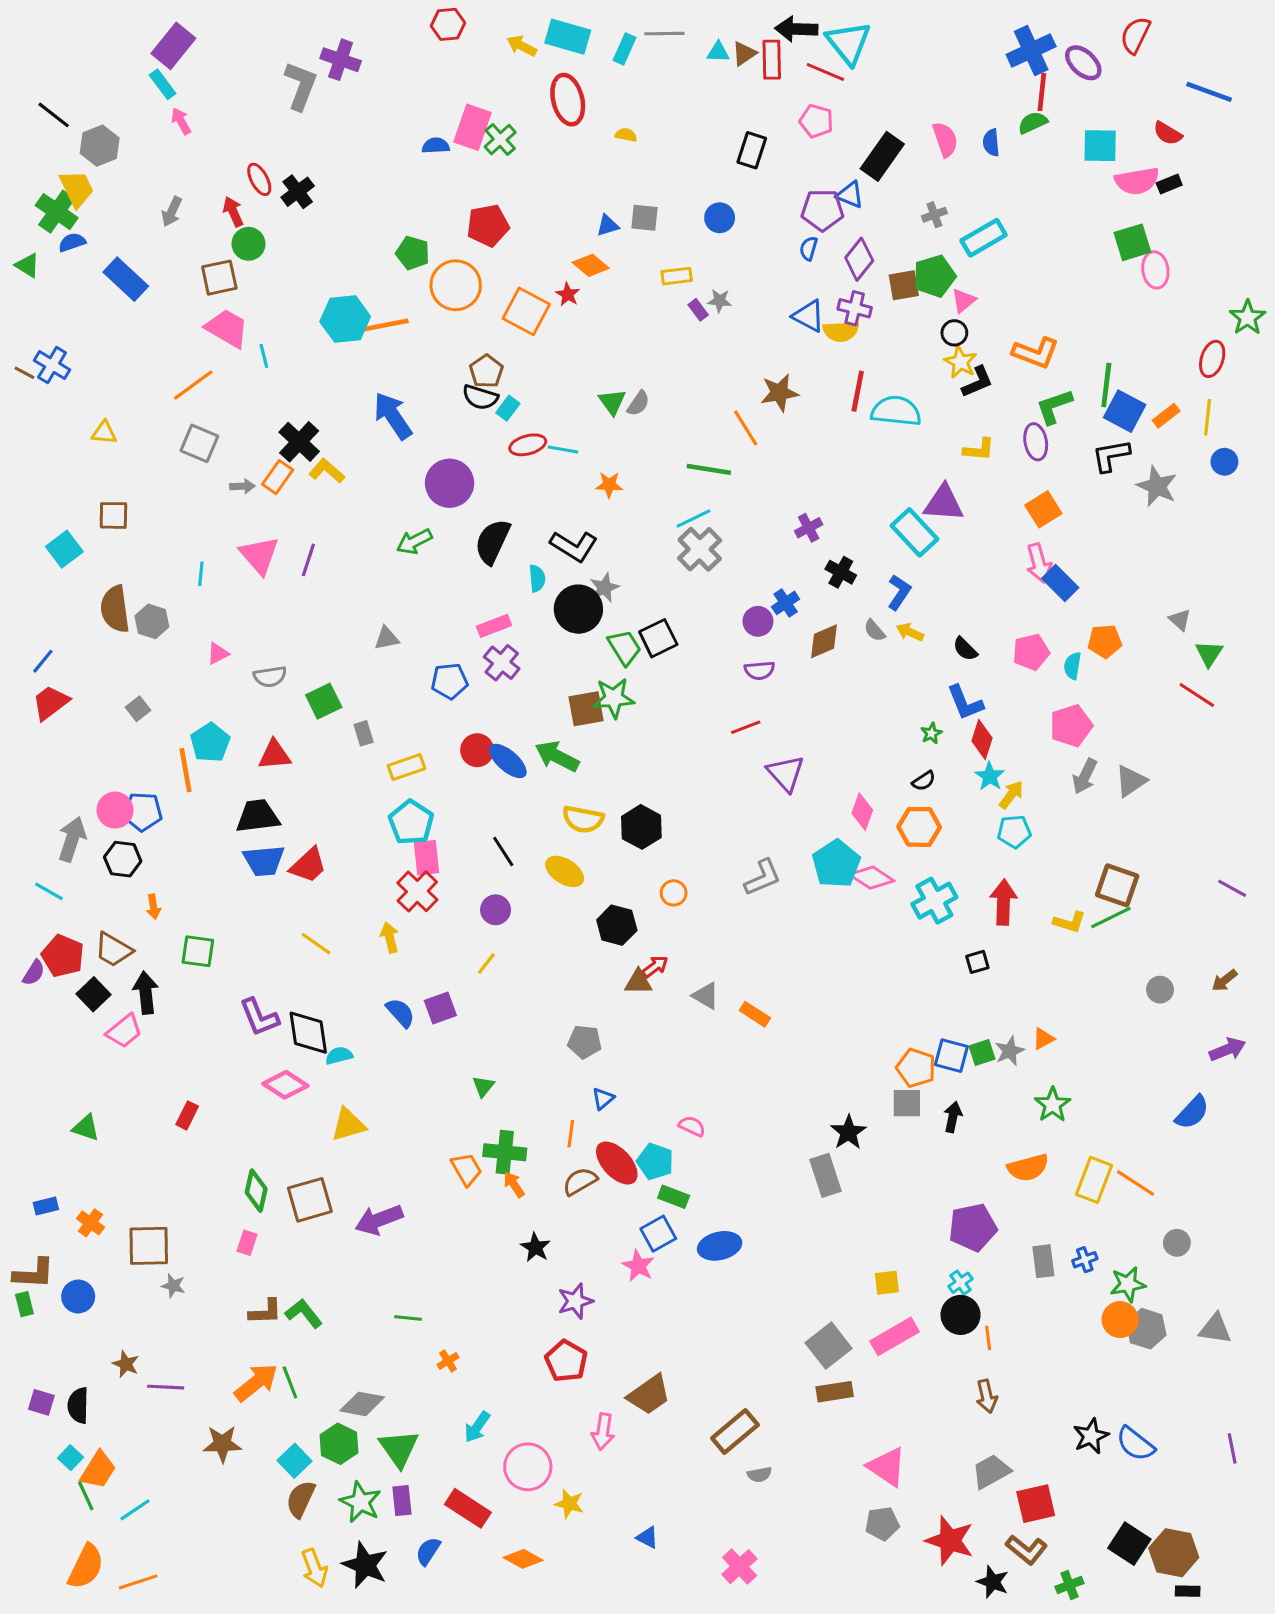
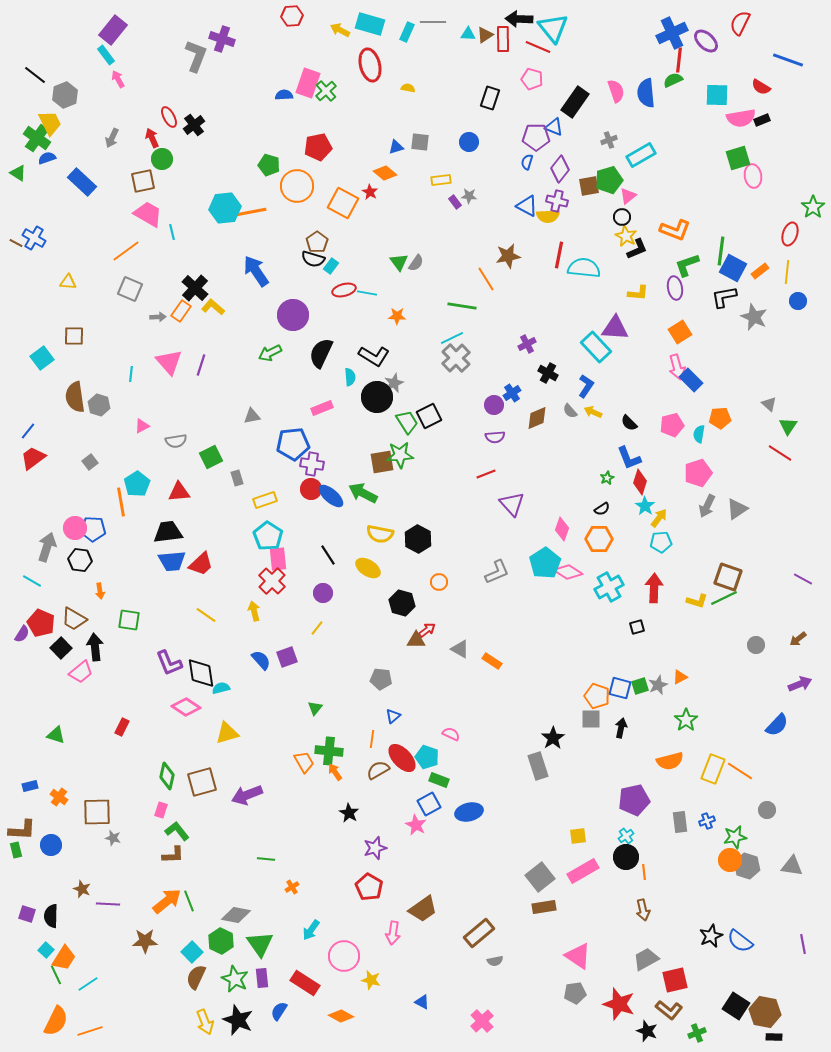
blue semicircle: (991, 143) -> (646, 93), size x1.6
purple cross: (502, 663) -> (312, 464), moved, turned -30
blue pentagon: (450, 681) -> (293, 444), size x1.4
green L-shape: (304, 1313) -> (177, 831), moved

